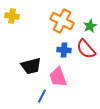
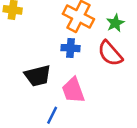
blue cross: (64, 50) -> (71, 48), moved

